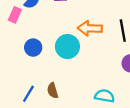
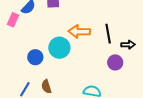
blue circle: (33, 48) -> (35, 57), moved

